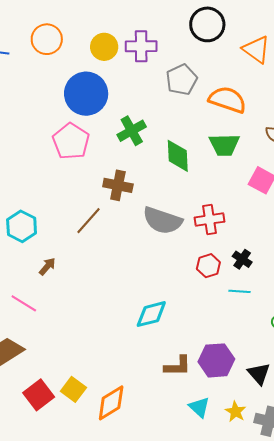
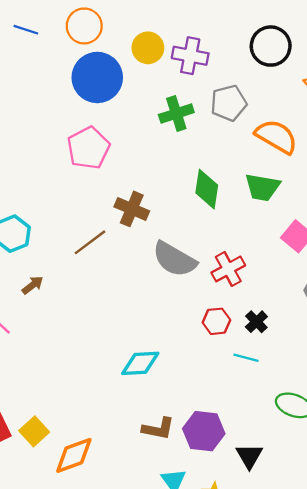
blue circle: (86, 94) -> (97, 77), moved
green cross: (132, 131) -> (176, 114), moved
red cross: (209, 220) -> (228, 269), turned -32

